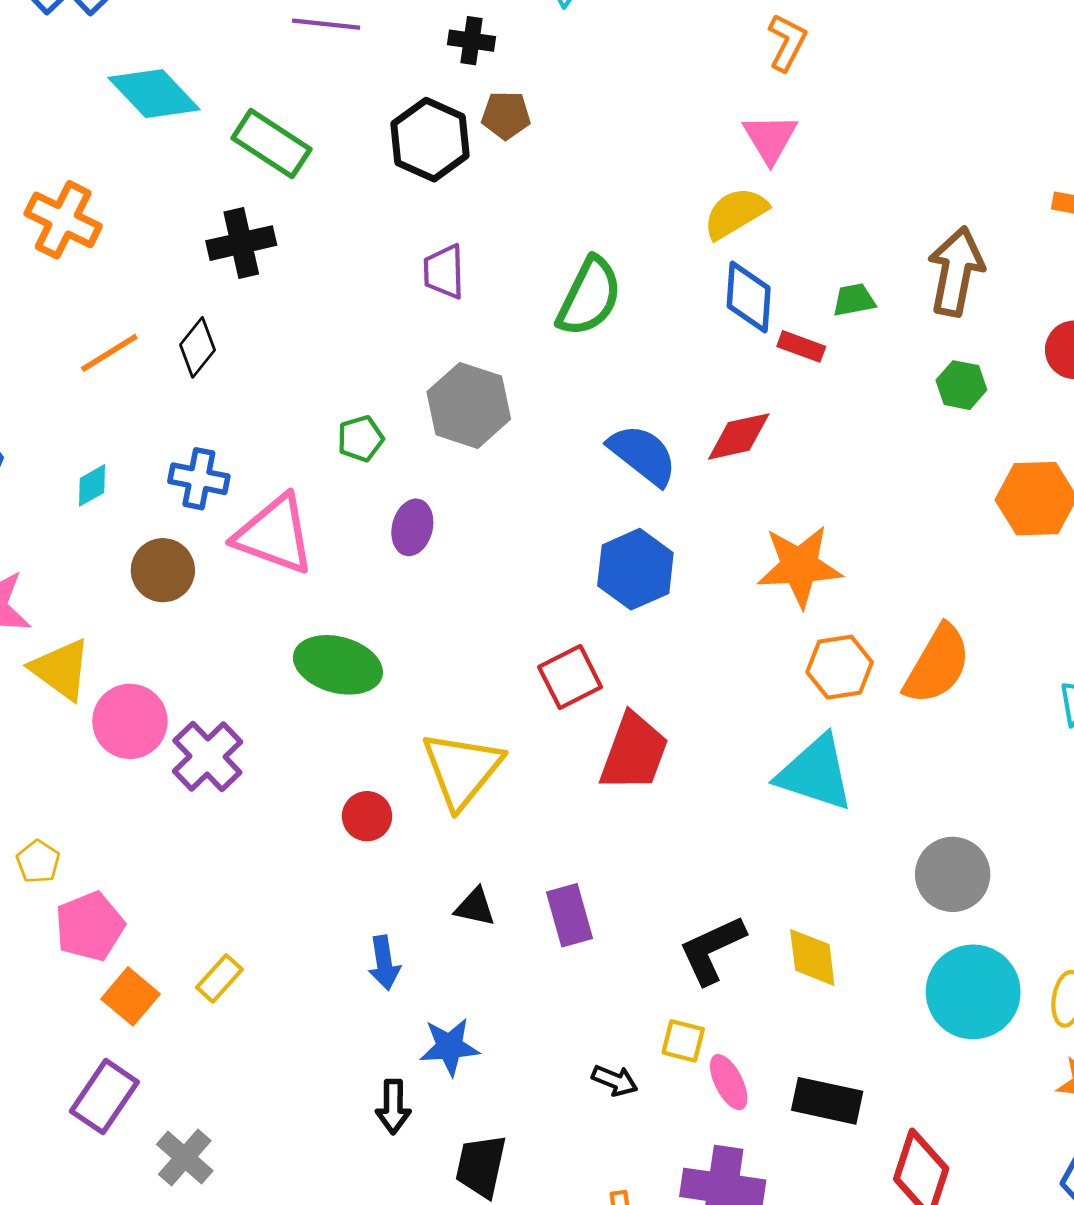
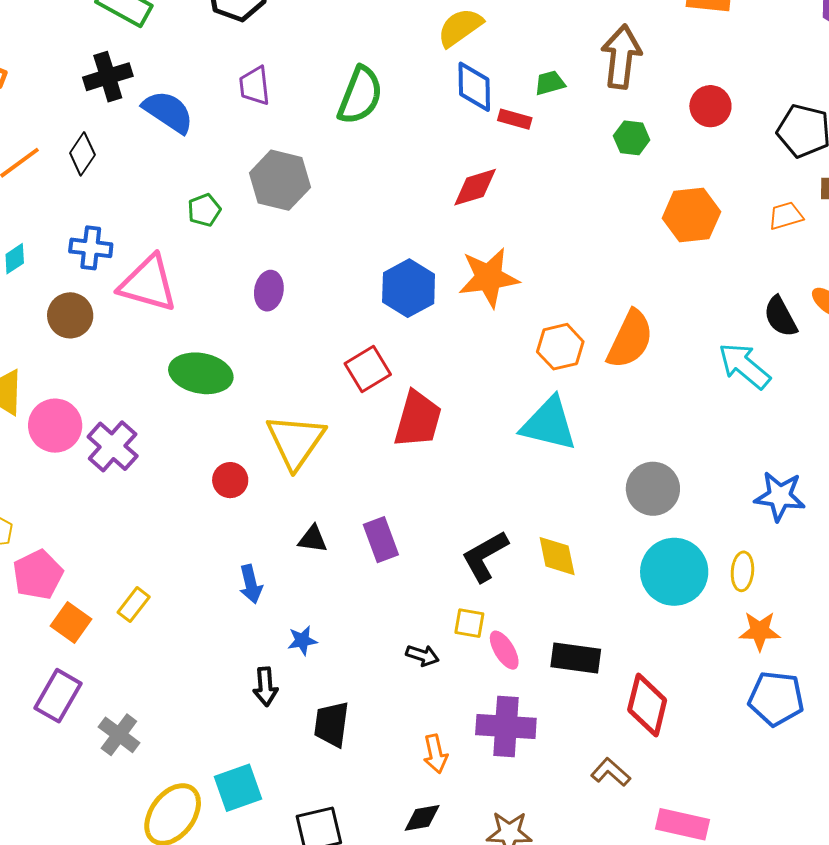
blue semicircle: (643, 455) -> (168, 112), moved
purple ellipse: (412, 527) -> (269, 291), moved
orange star: (800, 566) -> (489, 278), moved
blue star: (450, 1047) -> (302, 641), size x0.7

